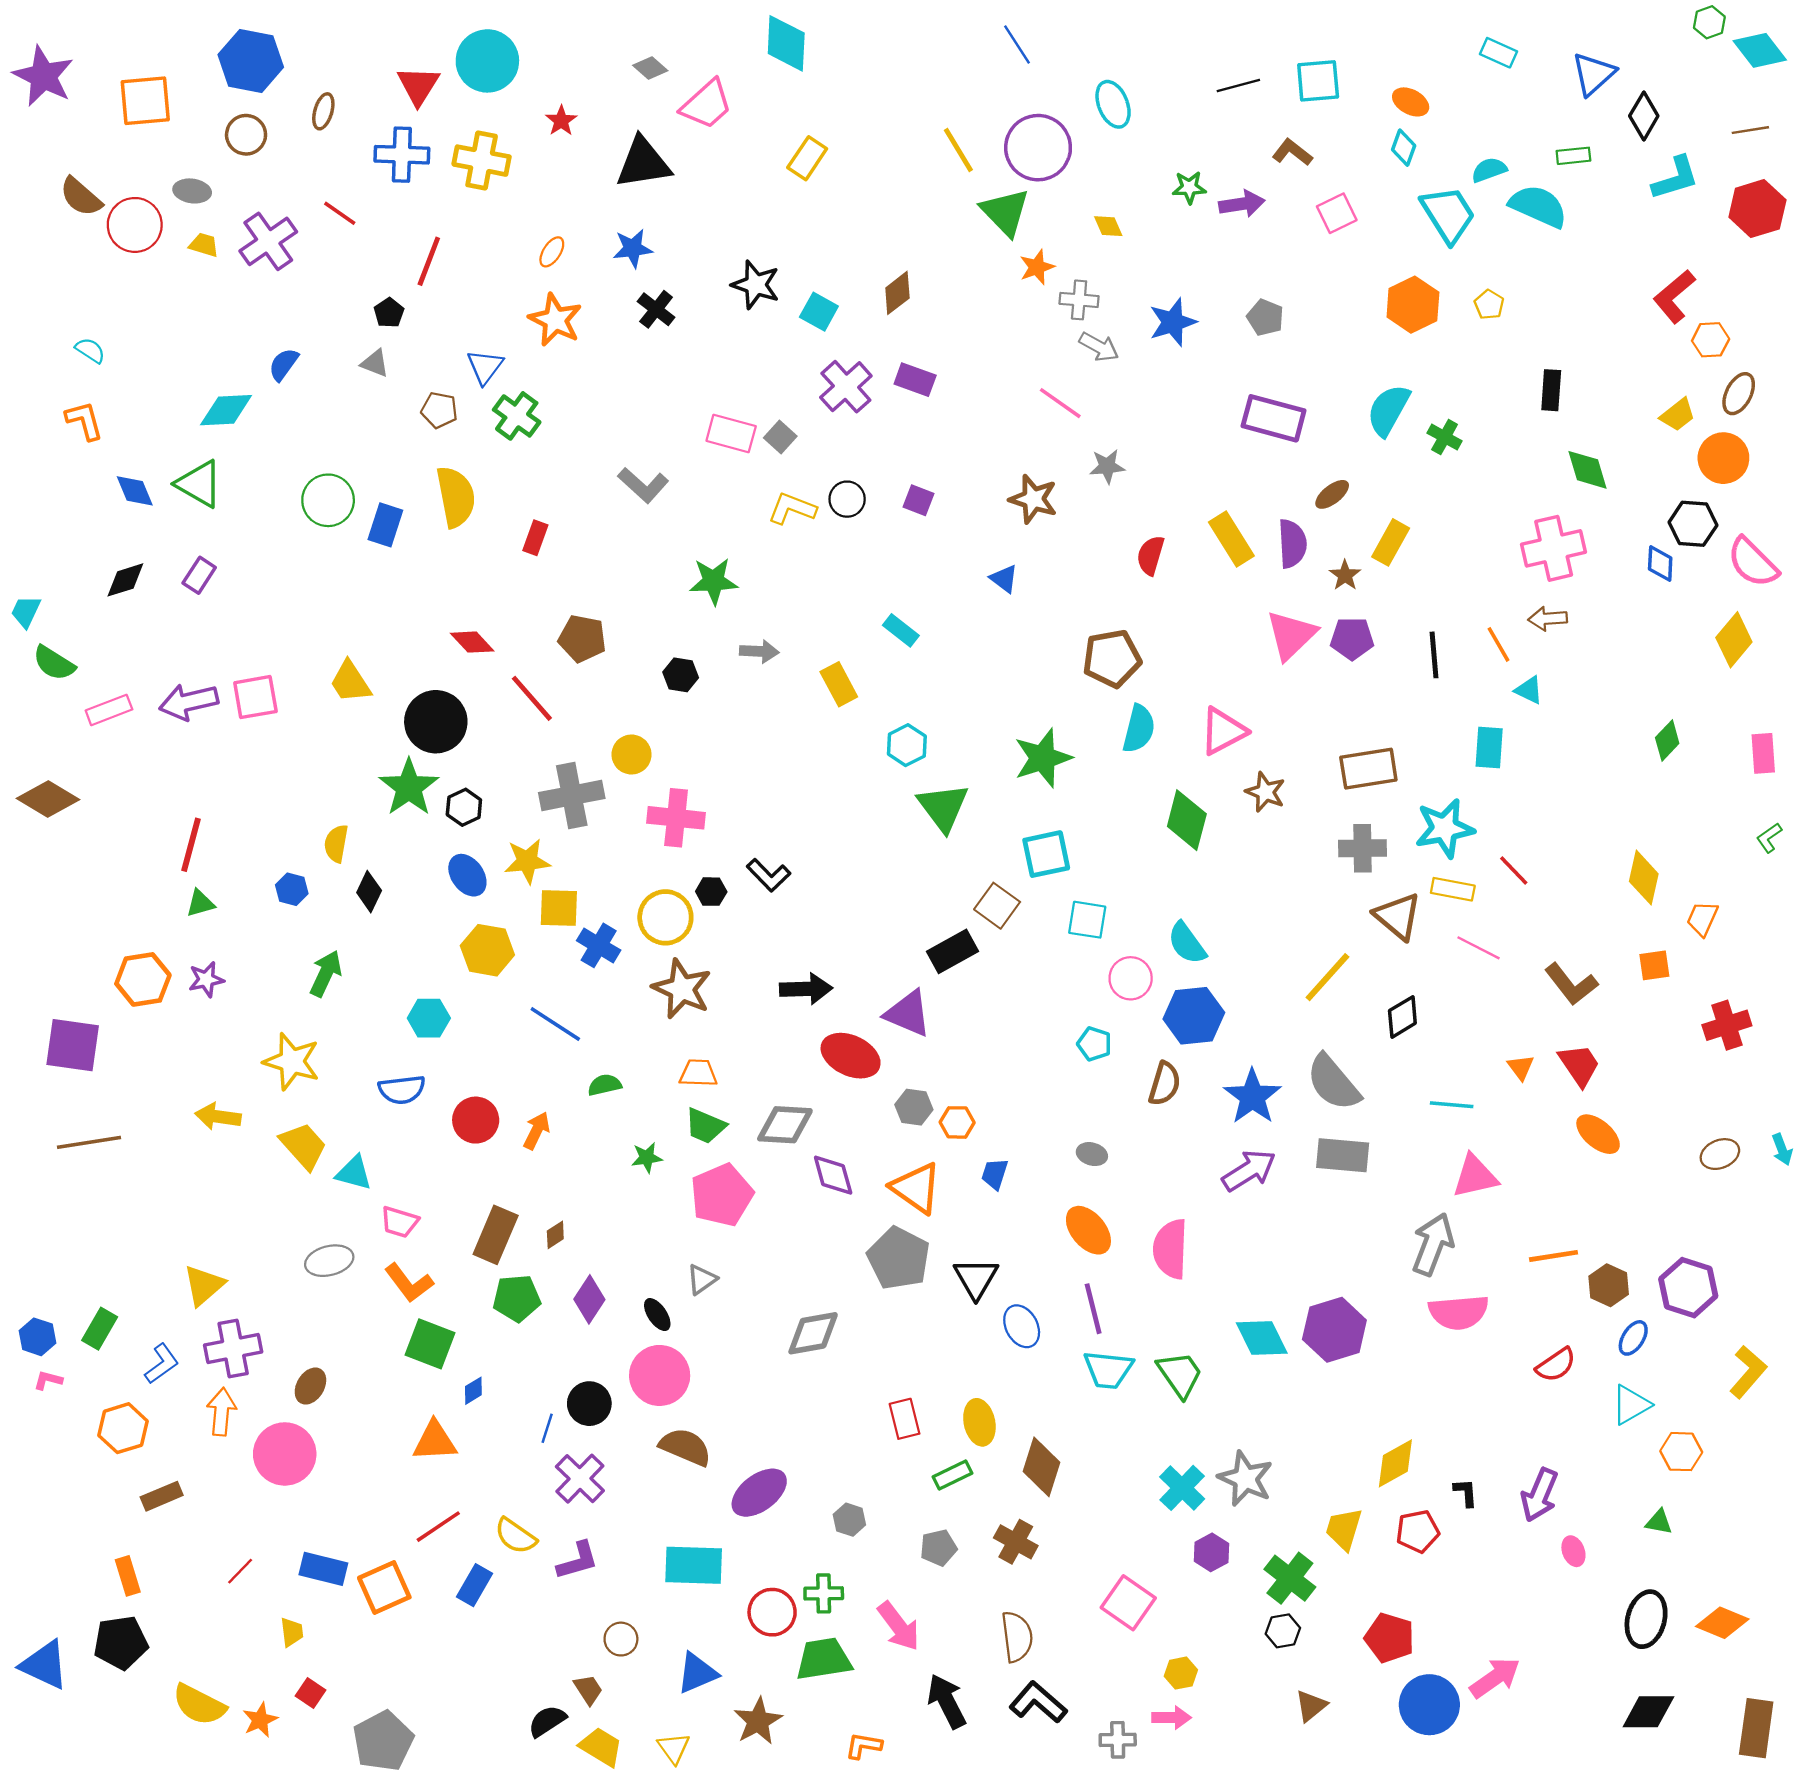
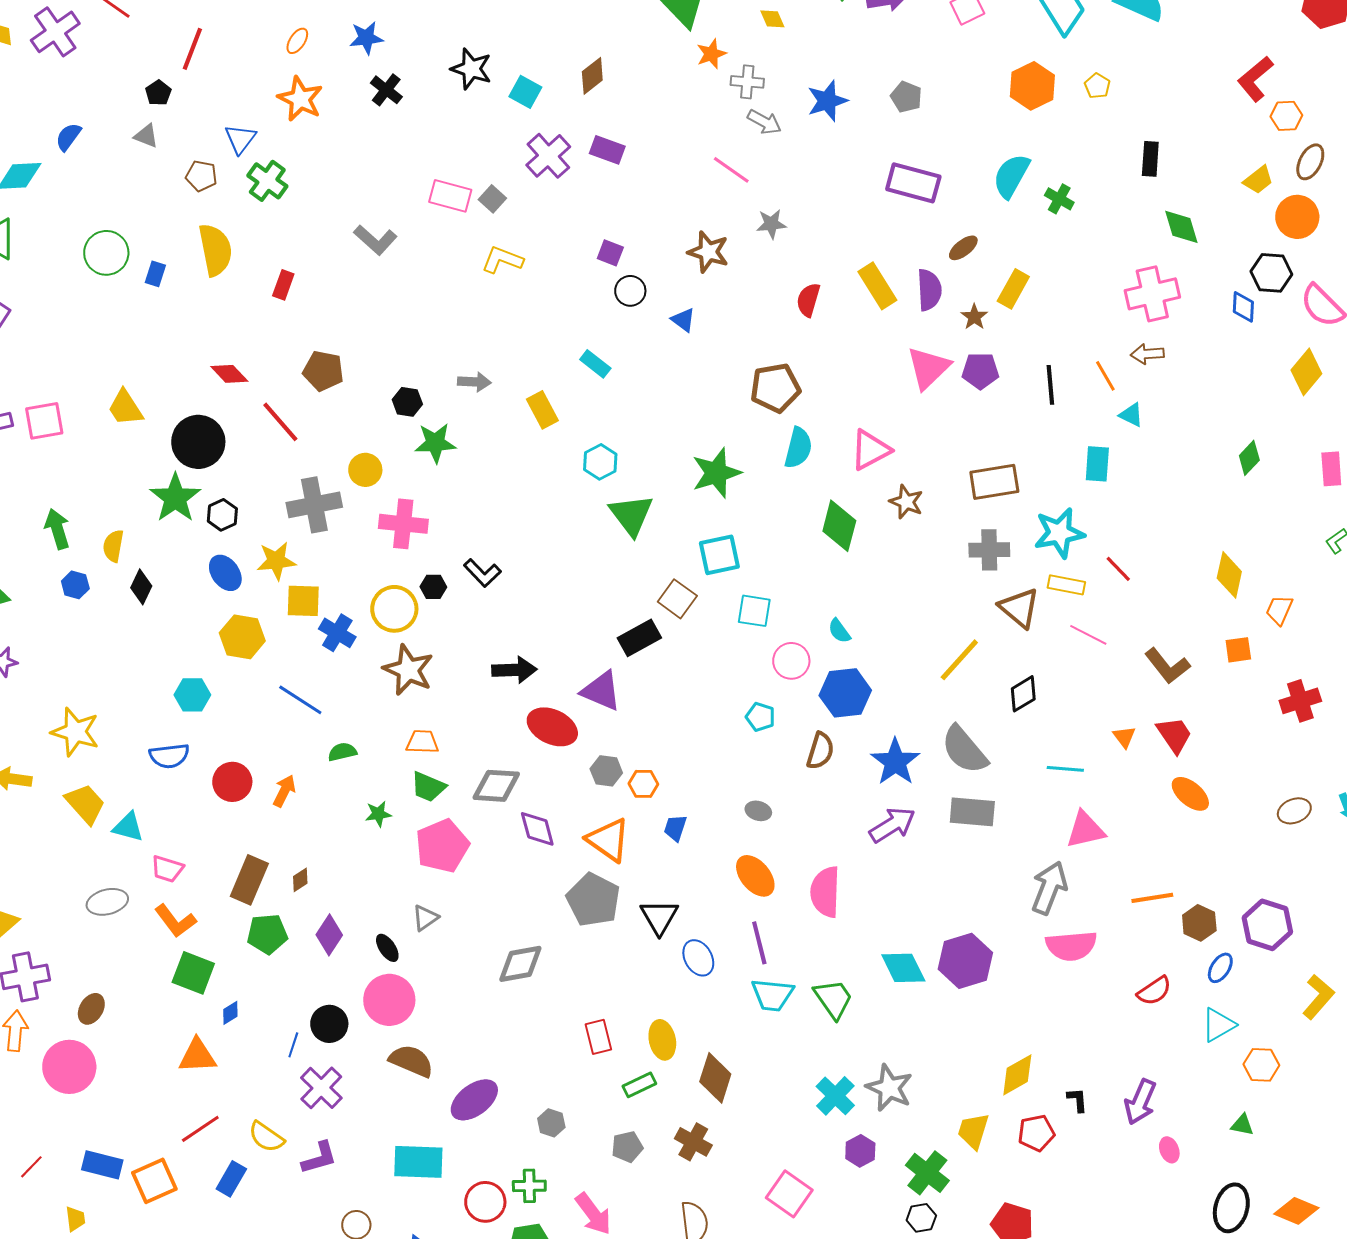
black circle: (847, 499) -> (630, 291), moved
blue rectangle: (385, 525) -> (155, 274), size x0.7
green star: (714, 581) -> (435, 443), moved
cyan semicircle: (1187, 943) -> (839, 631), size x0.7
green arrow: (326, 974) -> (57, 529), moved, turned -42

